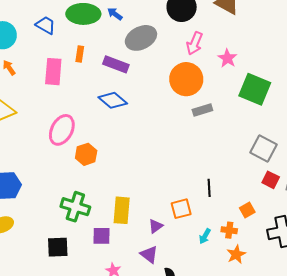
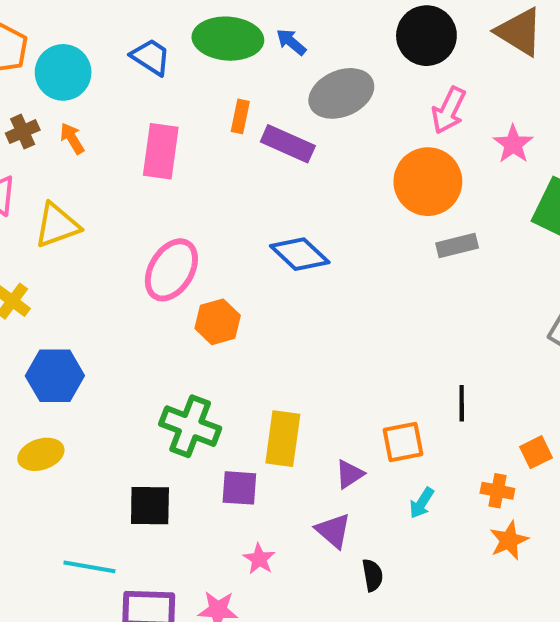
orange rectangle: (80, 54) -> (240, 116), moved
blue diamond: (113, 100) -> (300, 254), moved
cyan arrow: (205, 236) -> (422, 503), moved

